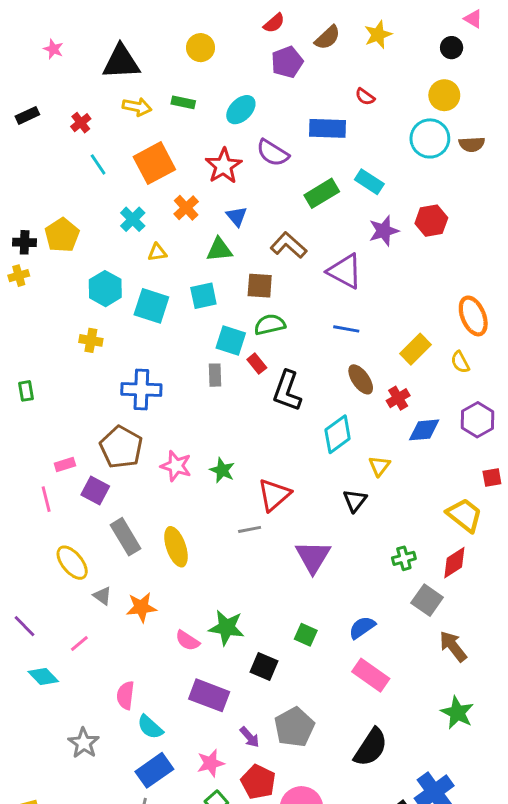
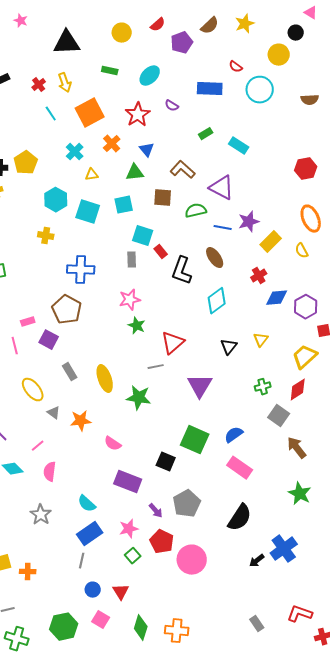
red semicircle: (274, 23) -> (158, 25), moved
pink star: (53, 49) -> (21, 21), moved
yellow circle: (444, 95) -> (279, 55), moved
yellow arrow: (137, 107) -> (65, 83), moved, turned 60
cyan circle: (430, 138) -> (260, 90), moved
purple semicircle: (273, 153) -> (172, 106), size x0.6
cyan rectangle: (369, 182) -> (239, 146), moved
green rectangle: (322, 193) -> (206, 134), size x0.6
red hexagon: (431, 221) -> (306, 169), moved
purple star: (384, 231) -> (249, 222), moved
green semicircle: (270, 325) -> (196, 211), moved
brown ellipse: (361, 379) -> (215, 258), moved
purple hexagon: (478, 420) -> (306, 307), moved
pink star: (176, 466) -> (130, 300), moved, turned -30
yellow triangle: (379, 466) -> (261, 340), moved
yellow trapezoid: (465, 515) -> (305, 357), turned -80
gray rectangle: (126, 537) -> (70, 372), size x0.7
green star: (226, 628) -> (139, 398), moved
green square: (306, 635) -> (195, 440), size x1.8
pink semicircle: (126, 695) -> (50, 472), moved

